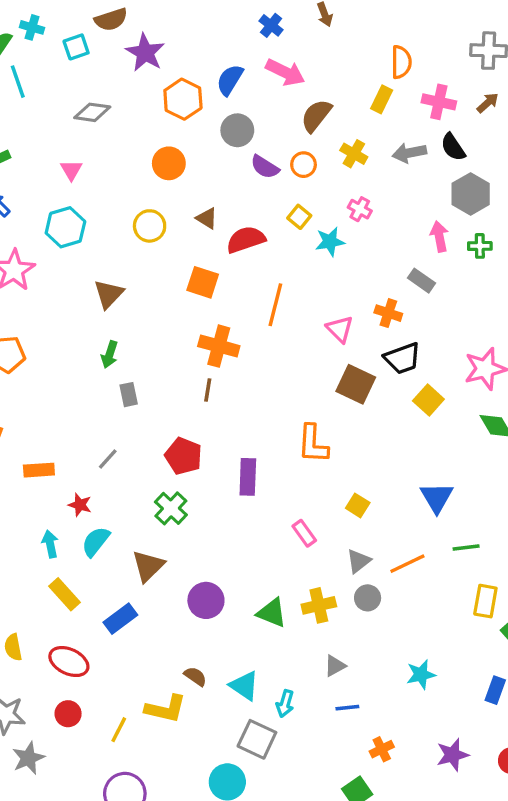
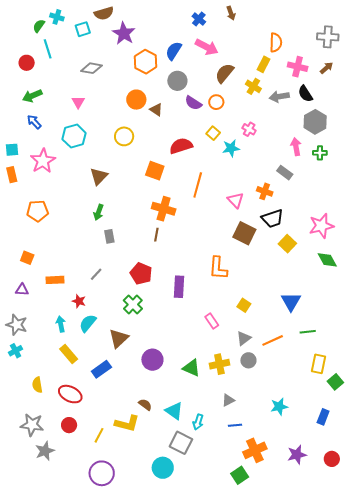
yellow cross: (354, 154) -> (253, 86), moved
brown triangle: (207, 218) -> (156, 110), moved
orange cross: (382, 749) -> (255, 450), size x1.6

